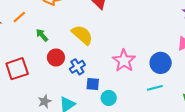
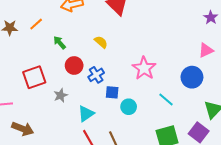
yellow semicircle: (82, 35) -> (101, 42), size x0.6
blue circle: (161, 63) -> (192, 77), moved
cyan line: (155, 88) -> (166, 99), moved, turned 56
gray star: (45, 101) -> (61, 95), moved

